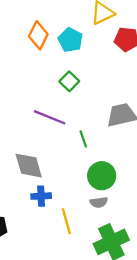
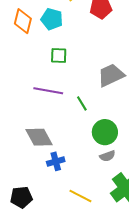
green square: (69, 81) -> (59, 56), turned -30
yellow line: (66, 221) -> (80, 196), moved, turned -35

